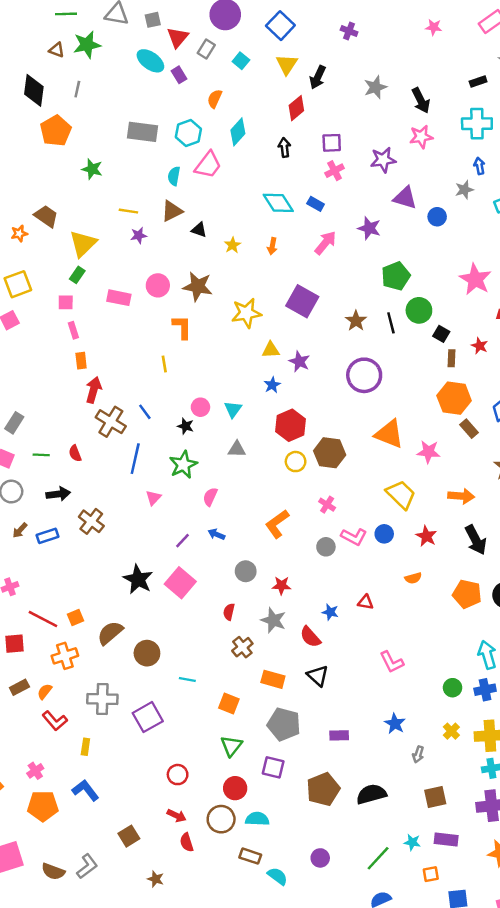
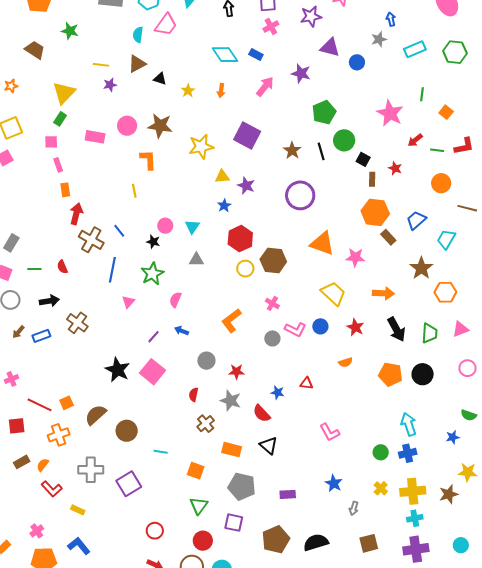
brown trapezoid: (46, 216) -> (35, 50), moved
yellow rectangle: (85, 747) -> (78, 510), turned -72

